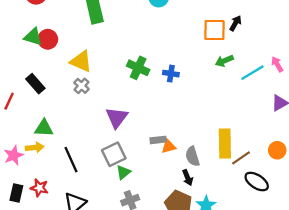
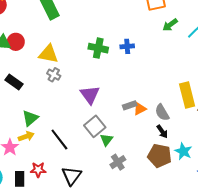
green triangle: (44, 128) -> (30, 118), turned -30

